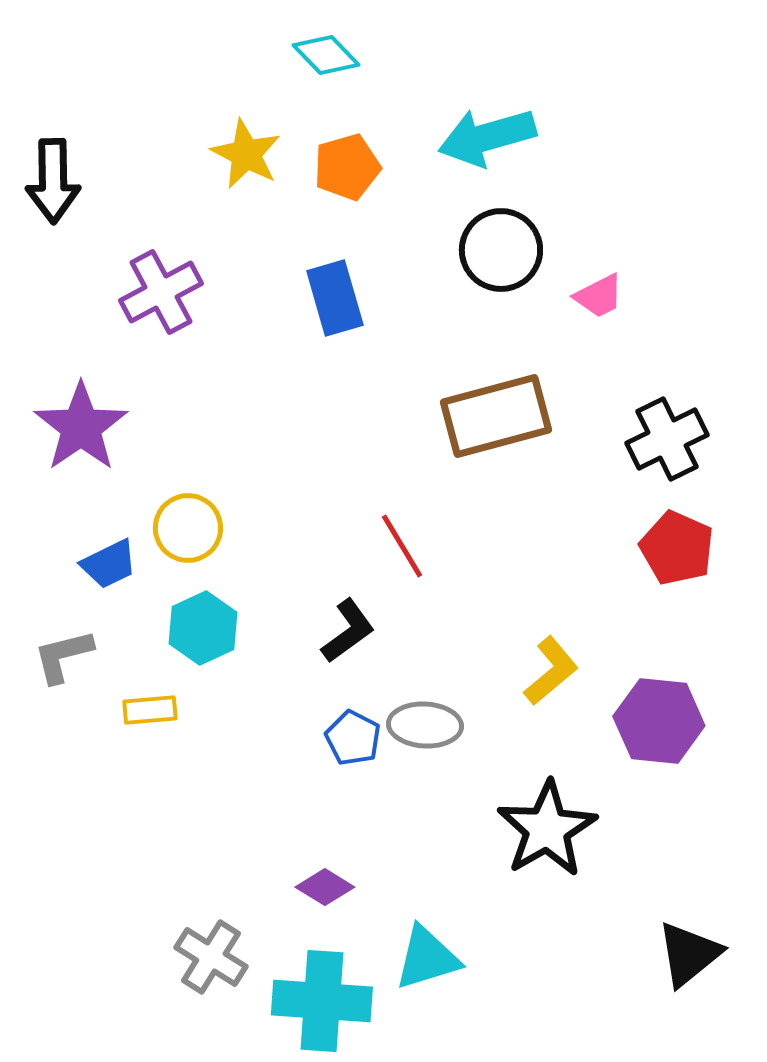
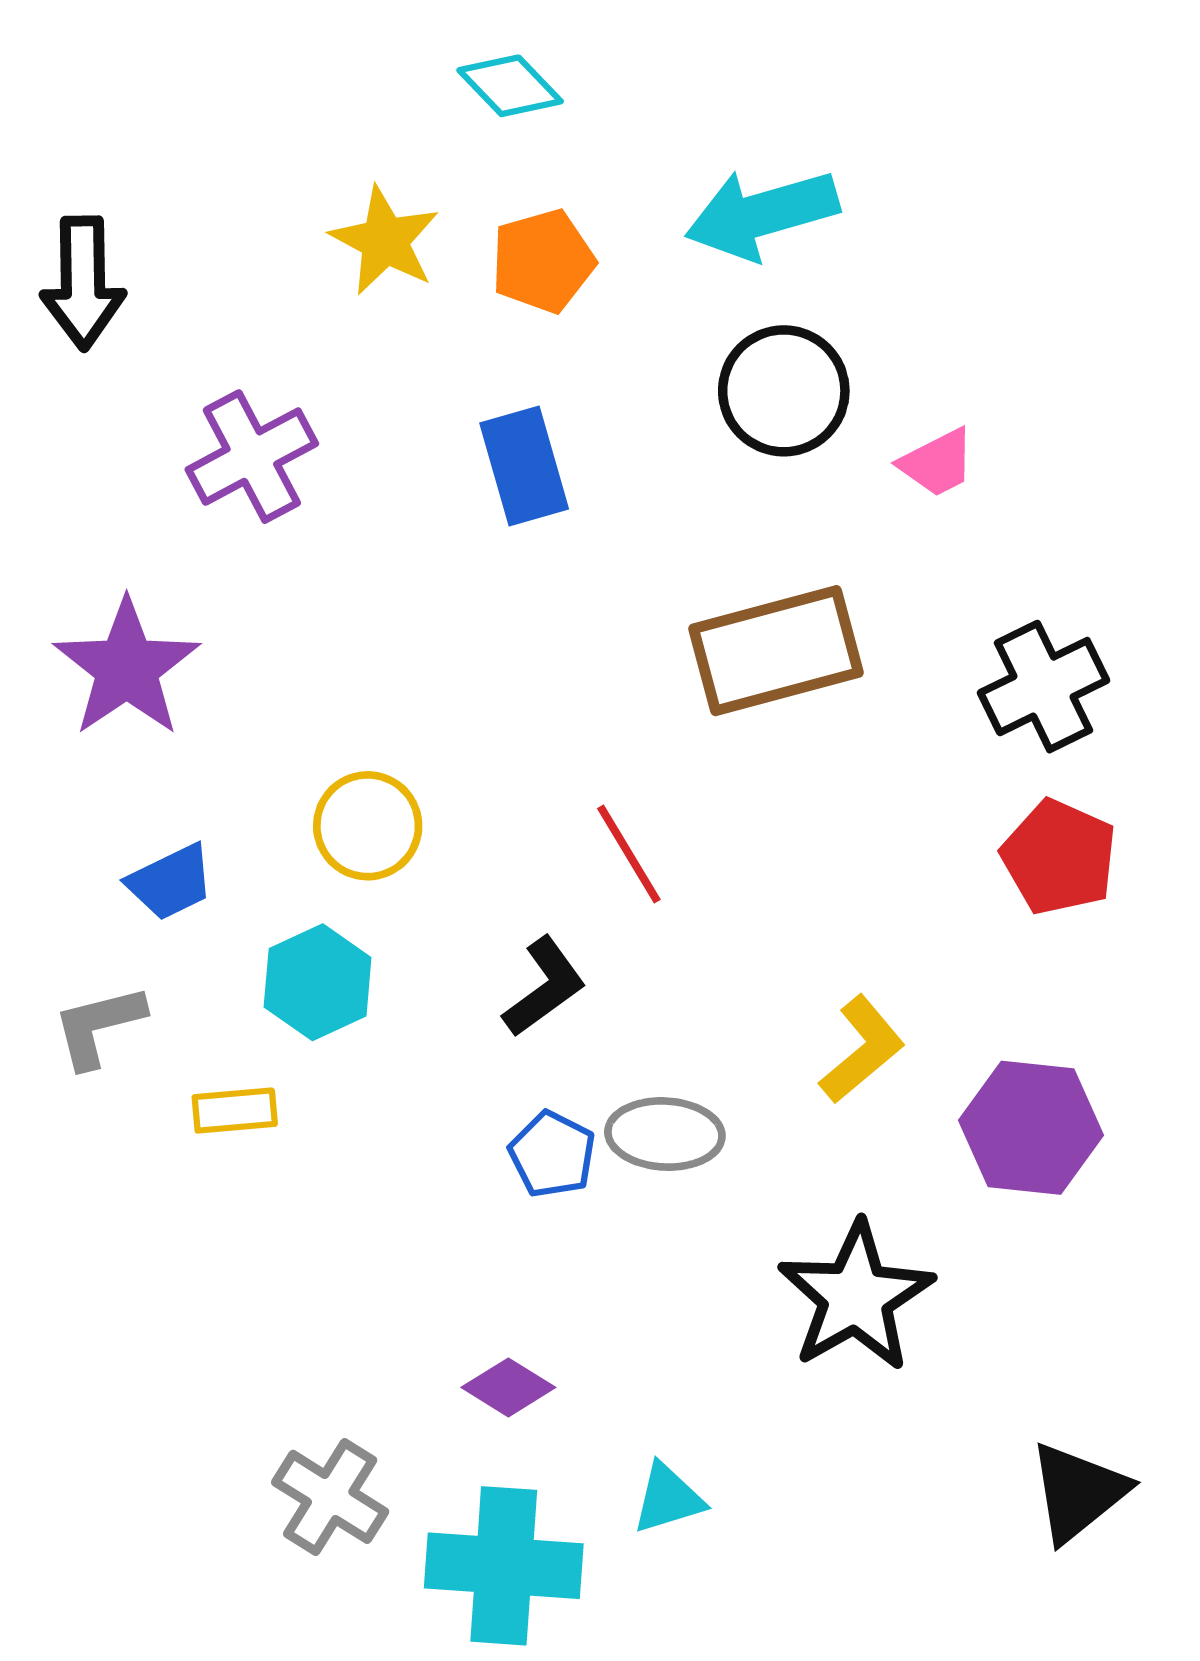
yellow circle: (188, 528) -> (368, 826), moved
cyan triangle: (427, 958) -> (668, 1499), size x0.7

